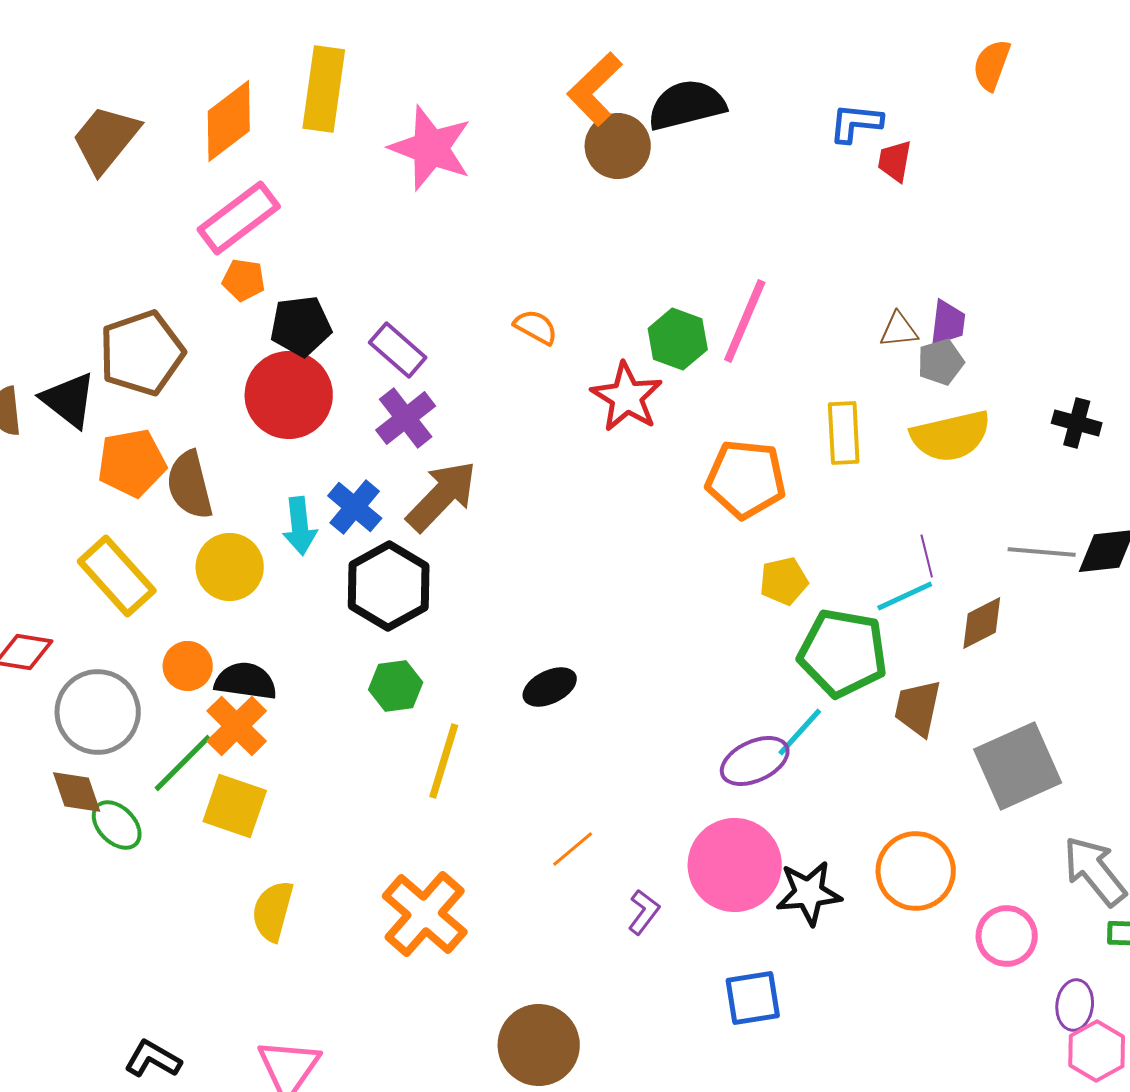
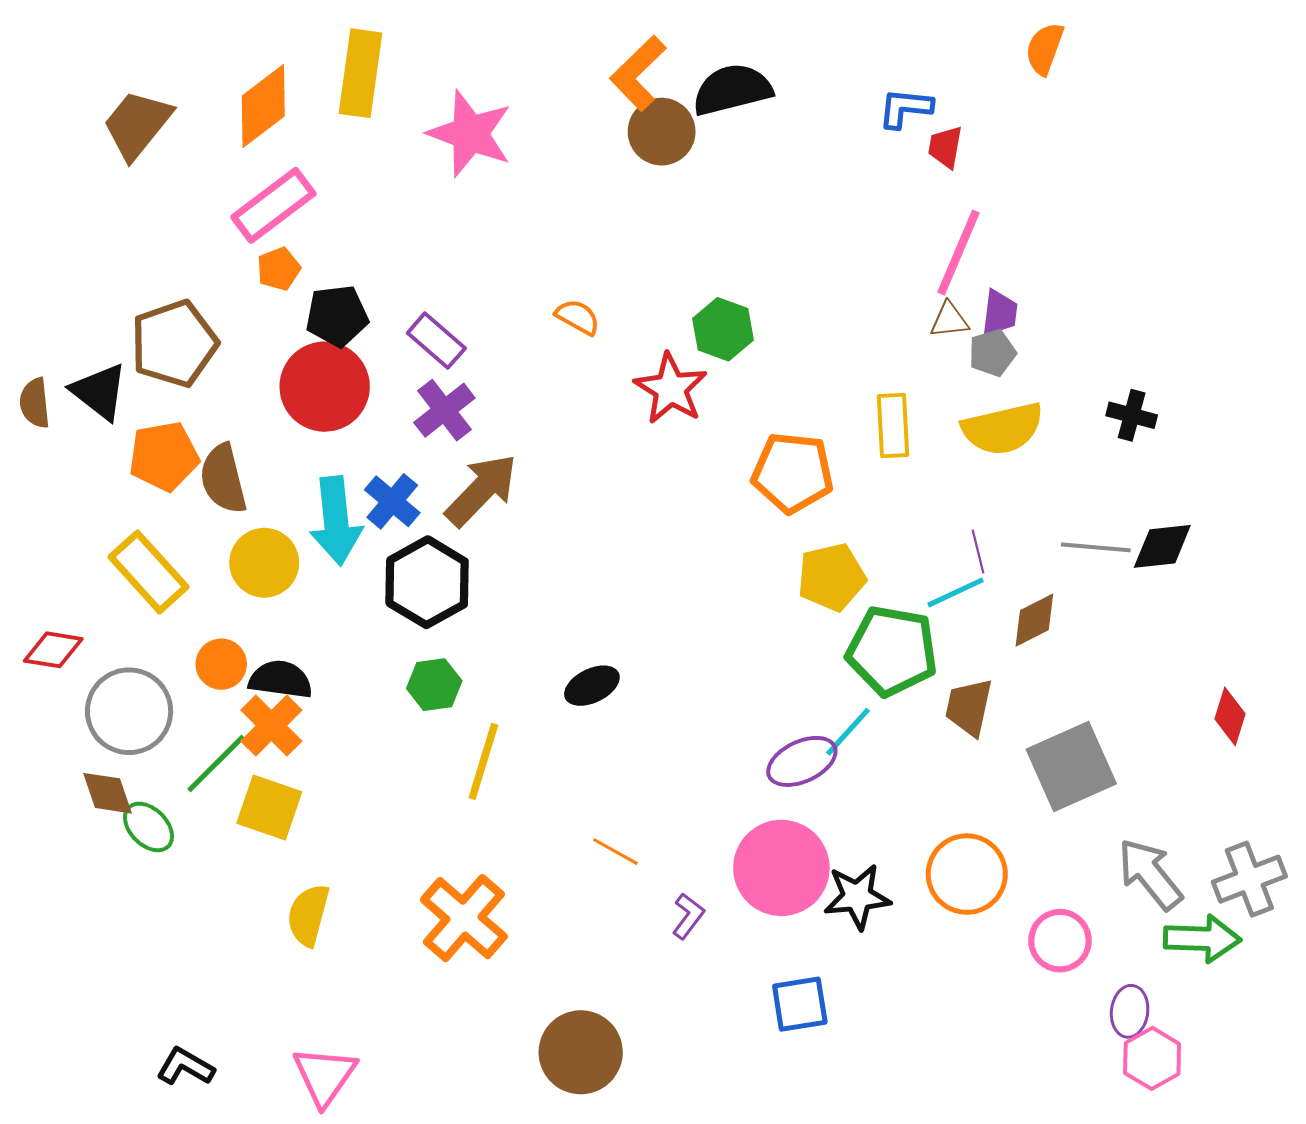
orange pentagon: (244, 280) -> (279, 269), turned -30
pink line: (745, 321) -> (959, 252), moved
cyan arrow: (300, 526) -> (336, 521), size x1.5
yellow pentagon: (784, 581) -> (832, 577), size x1.4
orange line: (573, 849) -> (615, 852), turned 69

